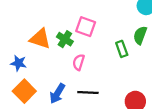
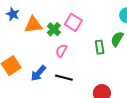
orange triangle: (40, 39) -> (33, 25), turned -36
blue star: (19, 63) -> (13, 14), moved

